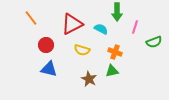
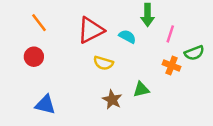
red circle: (46, 45) -> (34, 57), moved
orange cross: (115, 52) -> (172, 66), moved
blue triangle: (49, 69) -> (45, 105), moved

